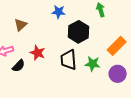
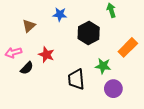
blue star: (59, 12) -> (60, 14), moved
black trapezoid: (69, 60) -> (76, 79), moved
purple circle: (118, 74) -> (113, 89), moved

